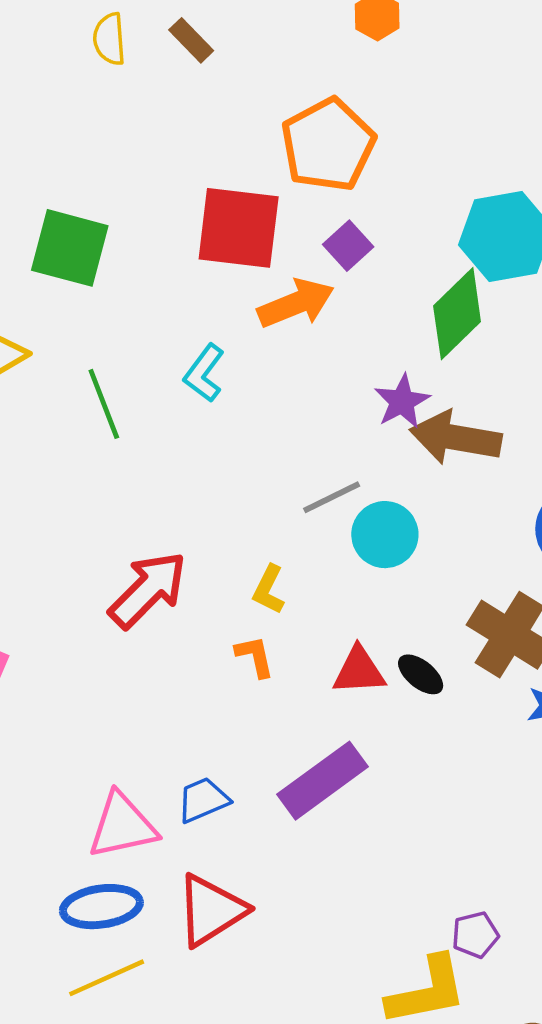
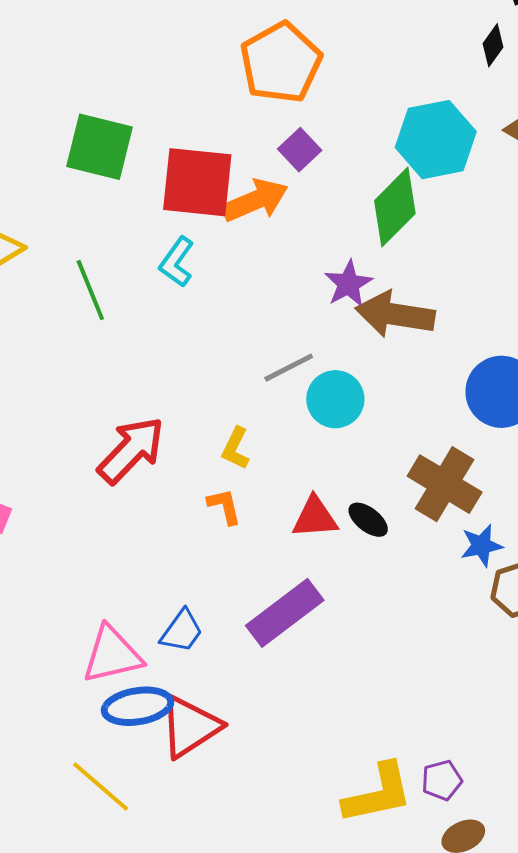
red square: (239, 228) -> (197, 182), moved
green square: (70, 248) -> (100, 147), moved
blue trapezoid: (203, 800) -> (182, 631), turned 150
blue ellipse: (101, 907) -> (137, 706), moved
purple pentagon: (475, 935) -> (442, 780), moved
yellow line: (107, 978) -> (101, 787), turned 66

